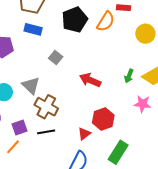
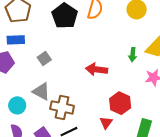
blue rectangle: (33, 29) -> (16, 40), moved
gray square: (56, 57) -> (44, 59), moved, turned 32

